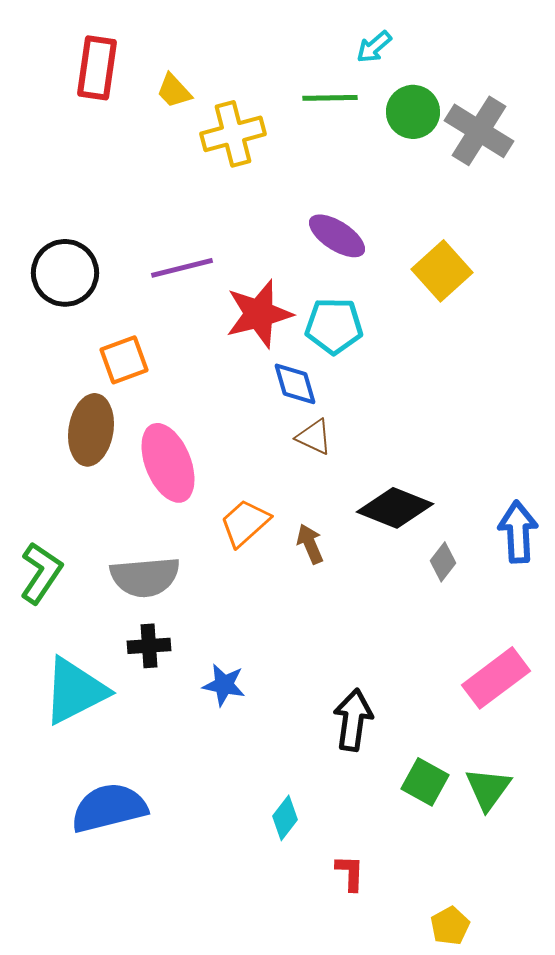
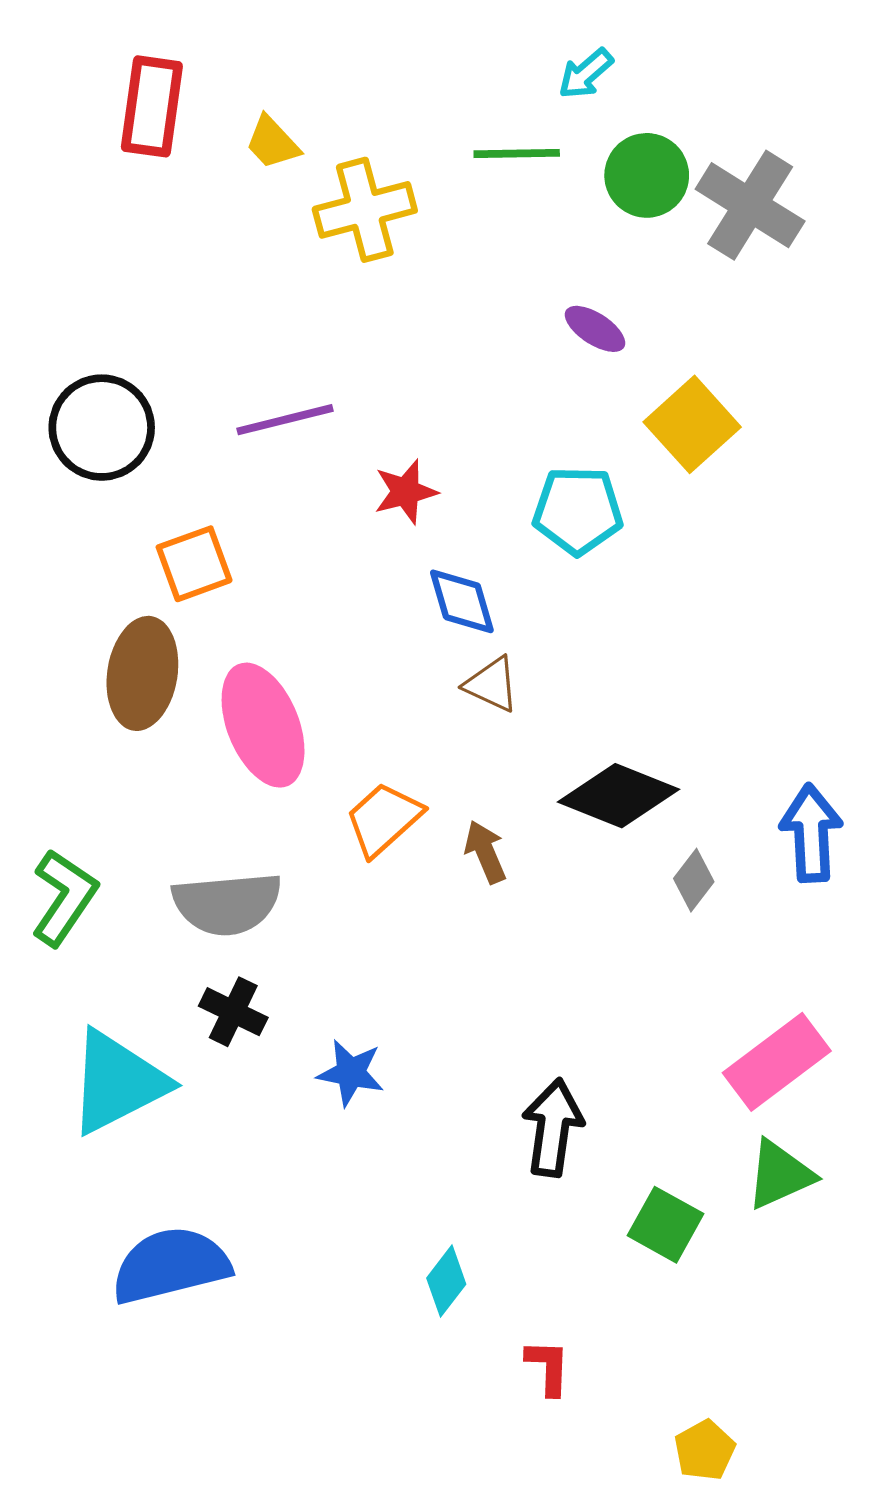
purple ellipse: (337, 236) -> (595, 329), moved, size x0.7
red star: (259, 314) -> (406, 492), size x0.6
cyan pentagon: (334, 326) -> (578, 511), moved
black cross: (149, 646) -> (233, 1012), turned 30
green triangle: (488, 789) -> (780, 1175), moved, turned 30

